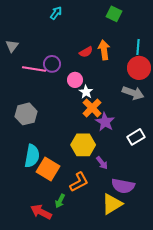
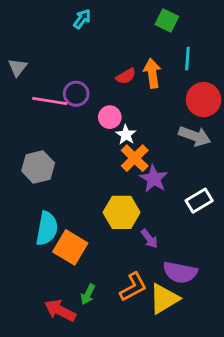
cyan line: (138, 47) -> (187, 59), moved
orange L-shape: (79, 182) -> (133, 287), moved

